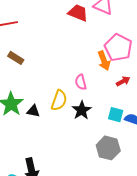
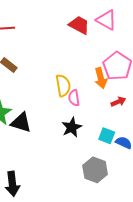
yellow semicircle: (59, 100) -> (63, 85), moved, turned -35
black triangle: (33, 111) -> (21, 123), size x1.5

